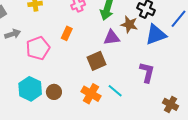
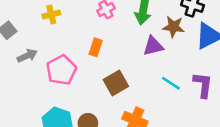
brown square: (96, 61) -> (116, 83), moved
cyan line: (115, 91) -> (171, 83), moved

